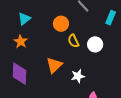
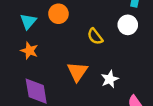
orange circle: (61, 24) -> (58, 14), moved
white circle: (95, 44) -> (128, 25), moved

